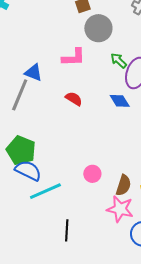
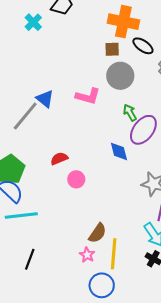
red semicircle: (74, 99) -> (59, 159), moved, turned -72
pink circle: (92, 174) -> (76, 179), moved
pink star: (120, 209) -> (87, 255), size x0.6

